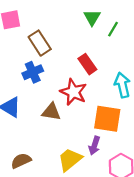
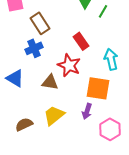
yellow trapezoid: (70, 160) -> (54, 115), moved

